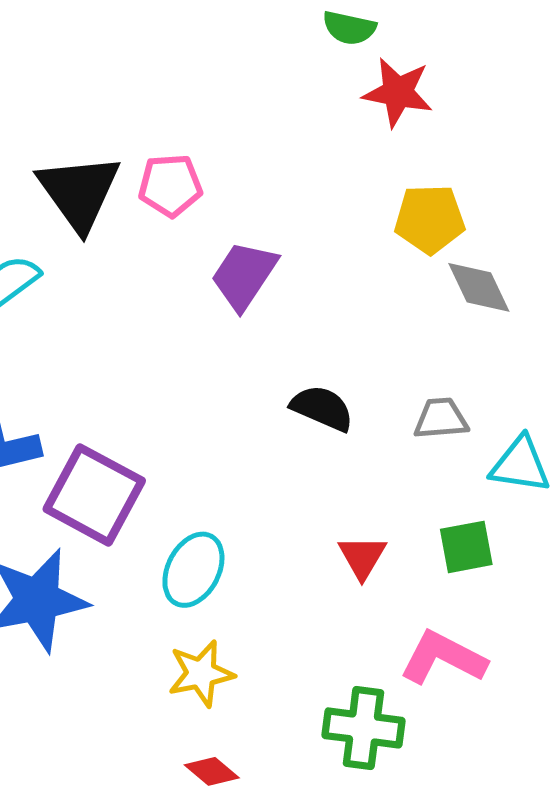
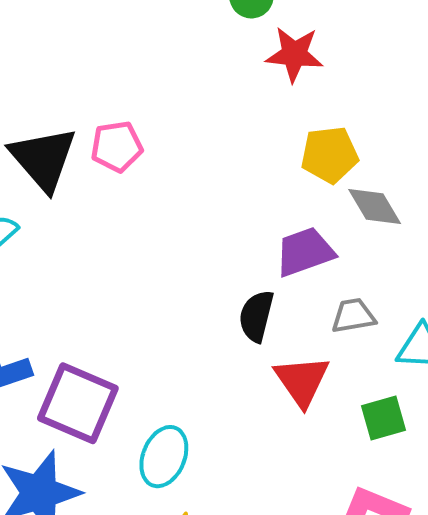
purple trapezoid: (244, 275) -> (305, 252), moved, turned 42
black semicircle: (322, 408) -> (256, 316), turned -94
red triangle: (362, 557) -> (302, 381), moved, size x1.4

